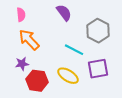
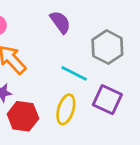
purple square: (98, 69) -> (107, 100), turned 35
yellow ellipse: (68, 76) -> (66, 109), turned 75

